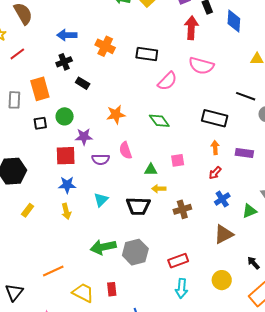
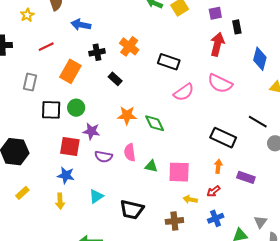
blue diamond: (234, 21) -> (260, 59), moved
blue arrow: (67, 35) -> (81, 25), moved
red line: (17, 54) -> (46, 47), moved
black cross: (64, 62) -> (97, 52), moved
black rectangle: (83, 83) -> (115, 79), moved
orange rectangle: (40, 89) -> (70, 71), moved, turned 35
green diamond: (159, 121) -> (155, 123), moved
black square: (40, 123) -> (51, 110), size x1.5
pink square: (178, 160) -> (179, 172), size x1.6
green triangle: (151, 170) -> (151, 166), moved
yellow arrow: (159, 189) -> (190, 199), moved

